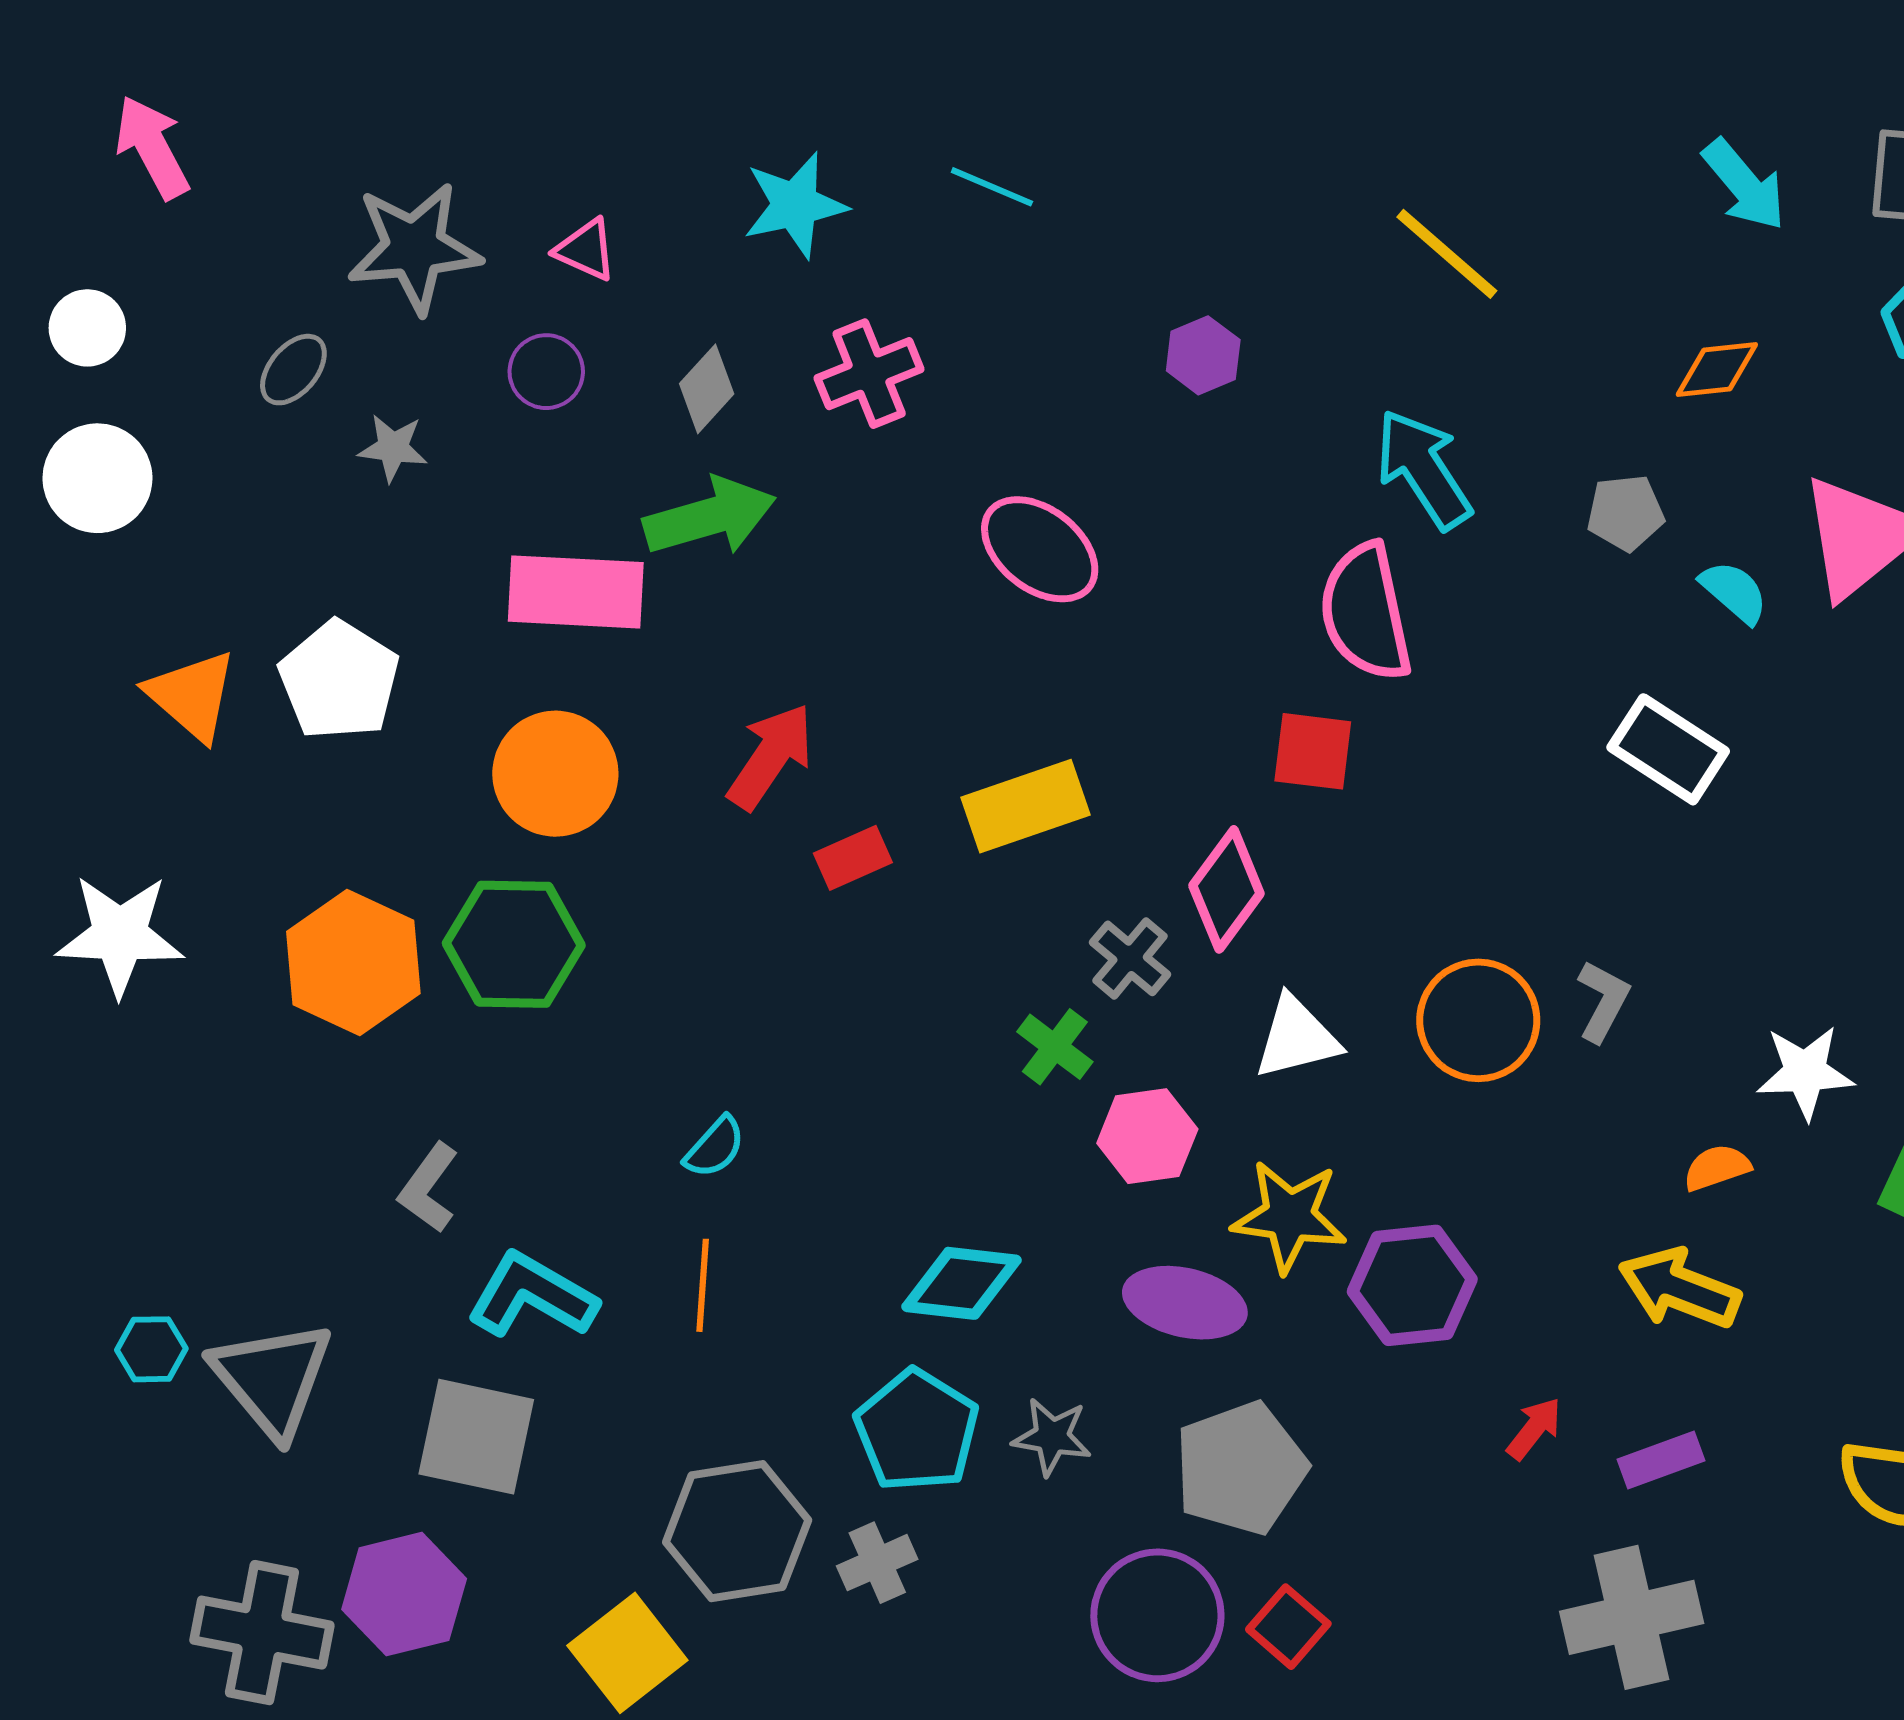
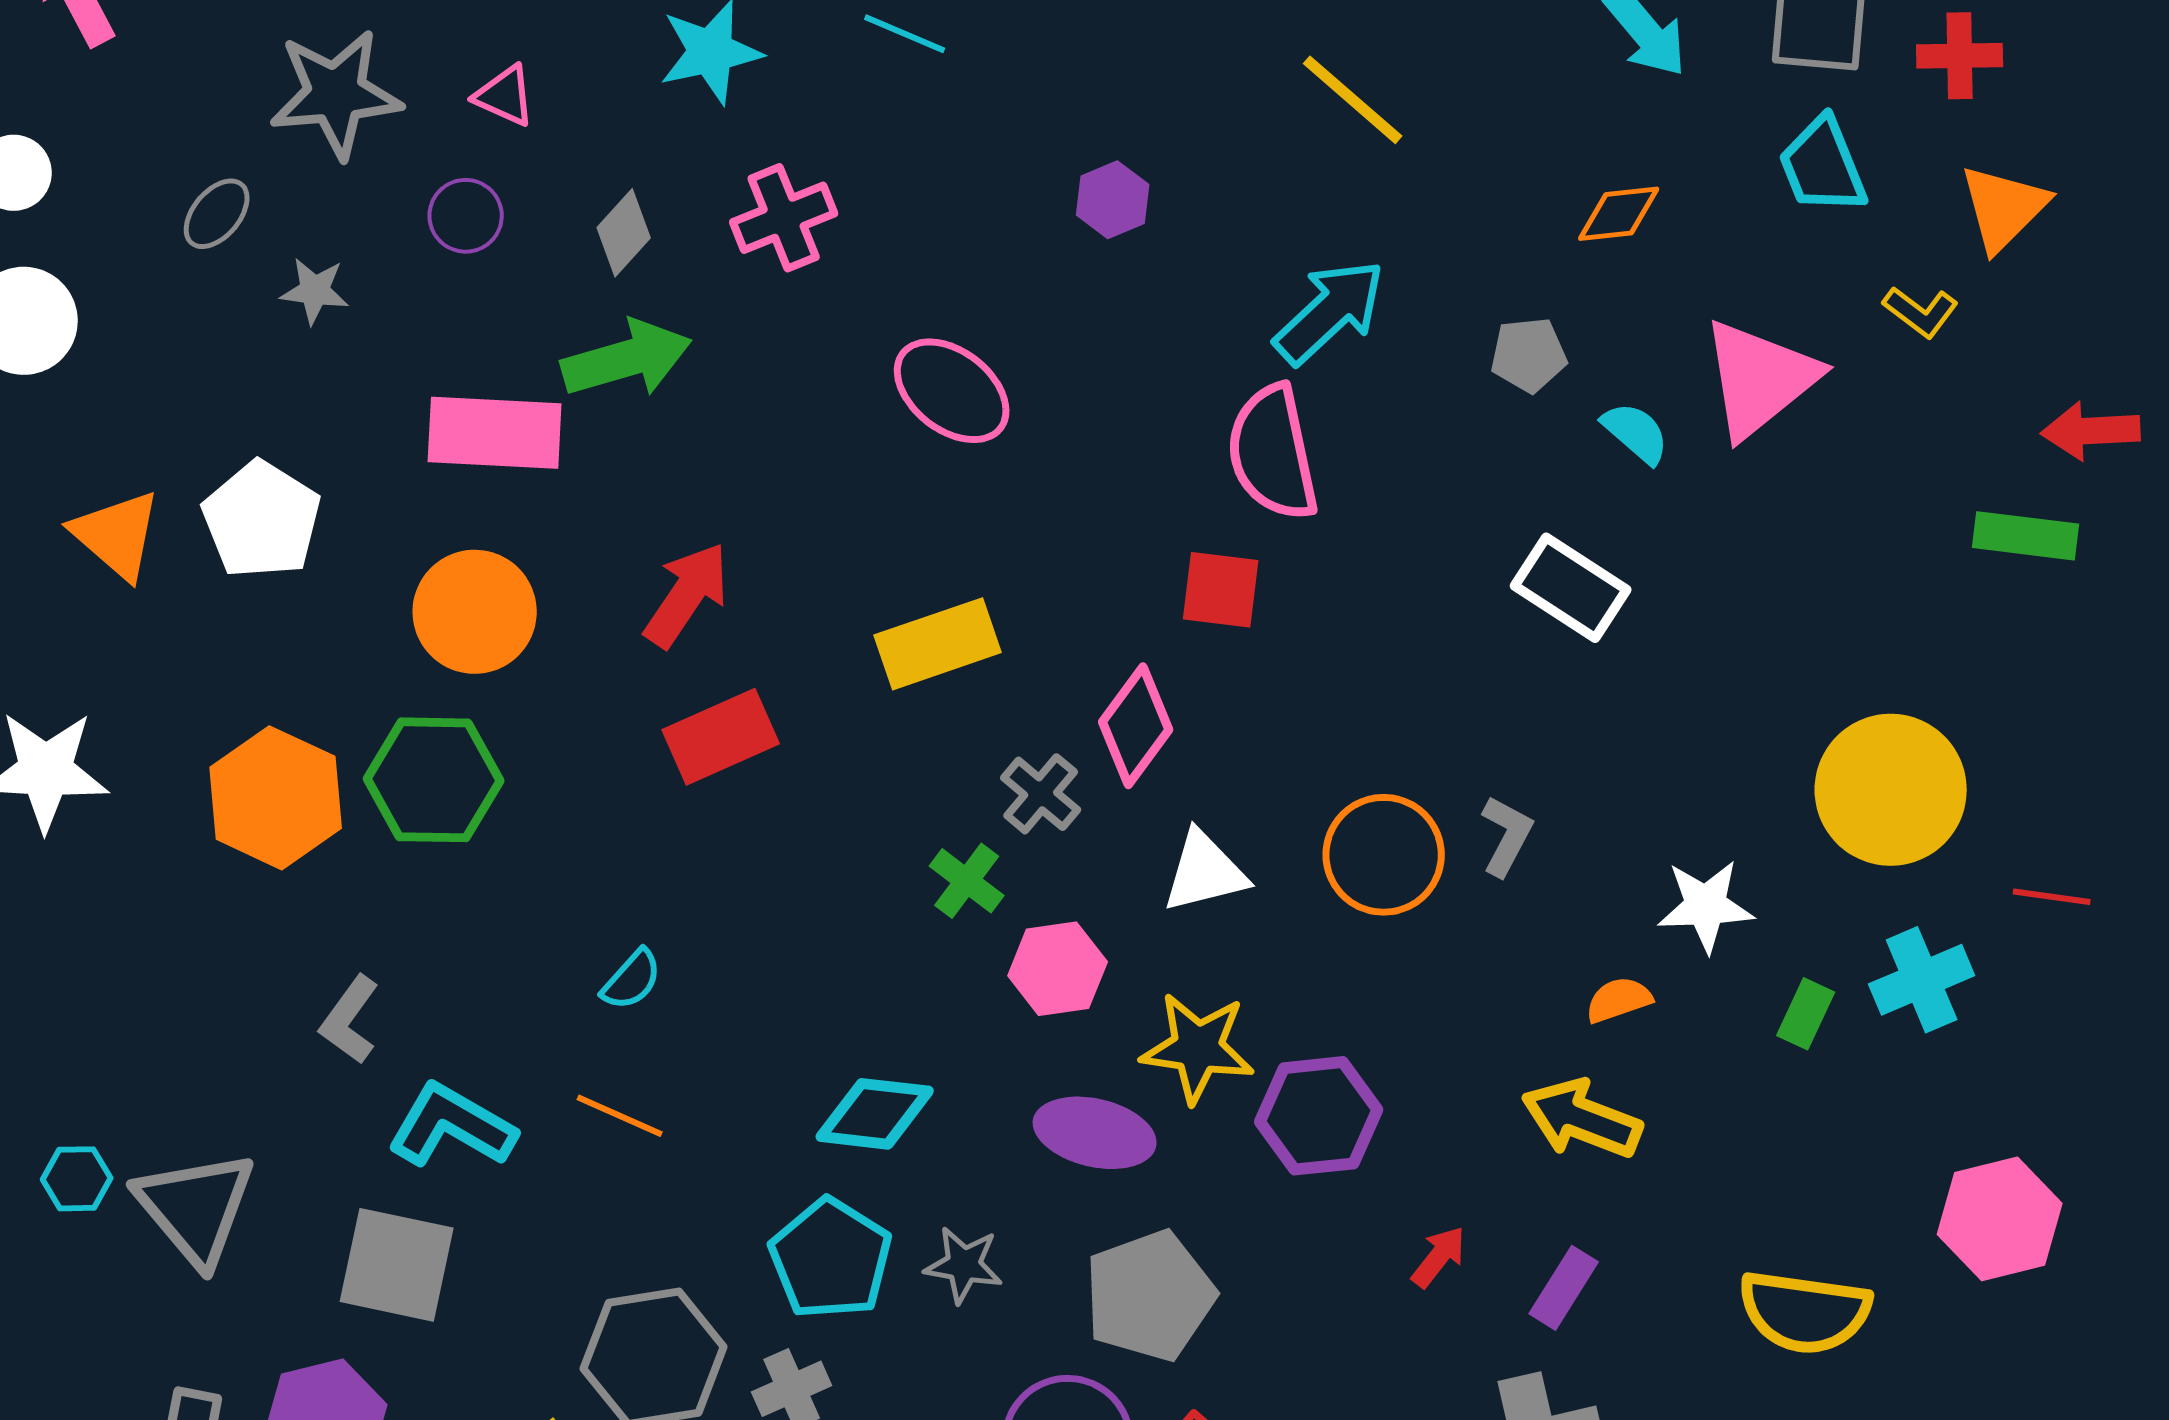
cyan arrow: (1423, 469) -> (1330, 312), turned 80
red rectangle: (853, 858) -> (721, 737), moved, size x1.5
orange line: (703, 1285) -> (620, 1116), turned -70
purple rectangle: (1661, 1460) -> (1564, 1288), turned -38

